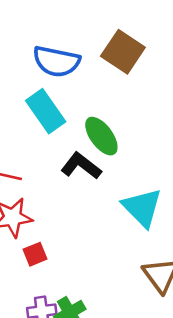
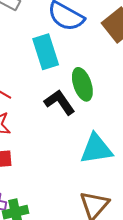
cyan triangle: (142, 208) -> (96, 149), turned 48

